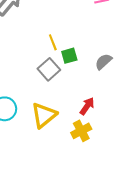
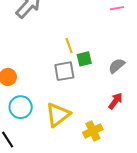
gray square: (49, 69) -> (64, 71), turned 30
red arrow: (87, 106) -> (115, 101), moved

